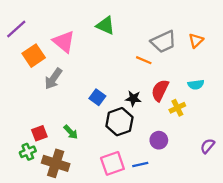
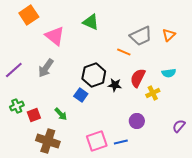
purple line: (16, 29) -> (14, 70), moved
orange square: (34, 56) -> (29, 15), moved
blue square: (97, 97) -> (81, 95), moved
black hexagon: (119, 122) -> (94, 75), moved
green cross: (28, 152) -> (17, 106), moved

